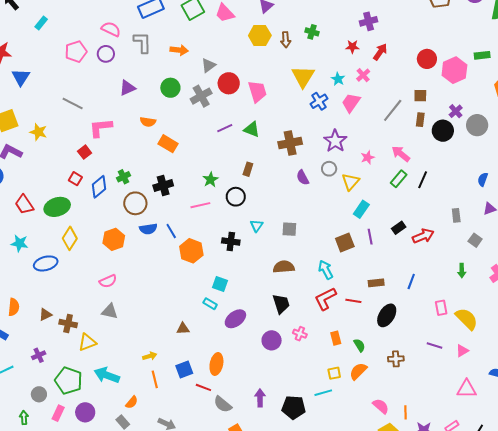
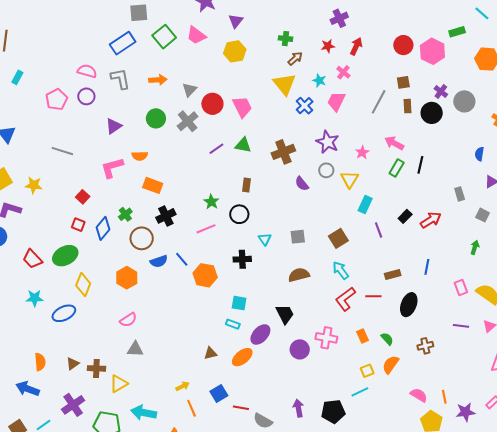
brown arrow: (286, 40) -> (295, 58), moved, turned -119
pink L-shape: (101, 128) -> (112, 168), moved
orange rectangle: (168, 144) -> (153, 185), moved
brown square: (345, 242) -> (338, 238), moved
green arrow: (462, 271) -> (475, 247), turned -152
black trapezoid: (281, 304) -> (285, 314), moved
pink cross: (300, 334) -> (326, 338), size x1.5
purple cross: (39, 355) -> (73, 405), size x1.6
orange ellipse: (216, 364) -> (242, 357), moved, turned 50

